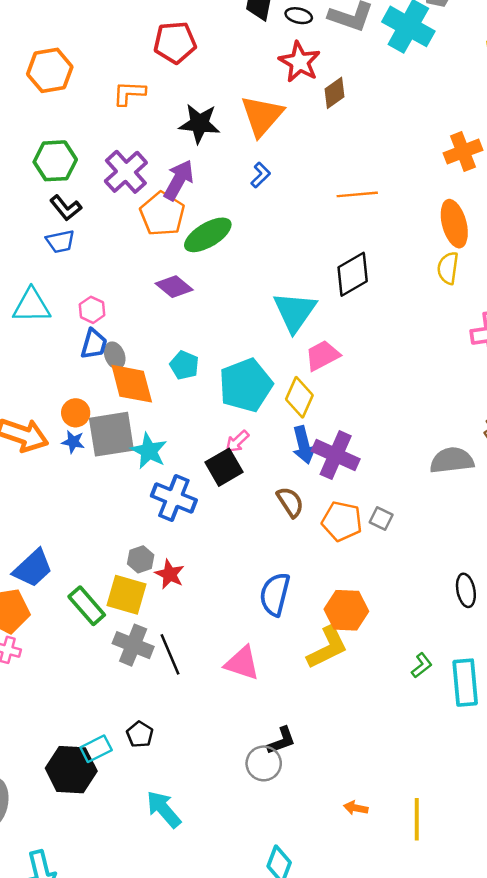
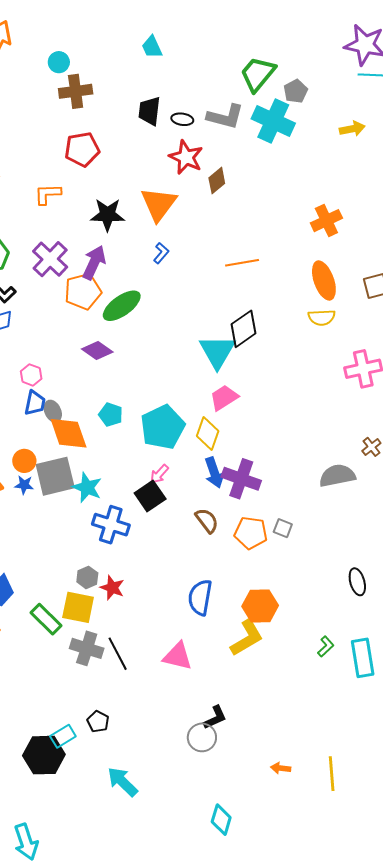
orange pentagon: (162, 214) -> (83, 291), turned 30
yellow semicircle: (448, 268) -> (322, 317), turned -96
cyan triangle: (295, 312) -> (217, 352), moved

